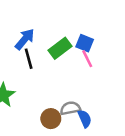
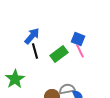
green rectangle: (60, 48) -> (59, 54), moved

